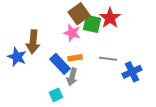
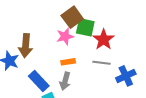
red star: (110, 18) -> (104, 39), moved
pink star: (72, 33) -> (65, 36), turned -30
blue rectangle: (60, 64) -> (39, 81), moved

